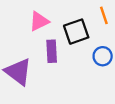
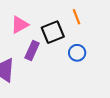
purple rectangle: (52, 51) -> (32, 51), turned 30

